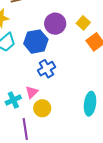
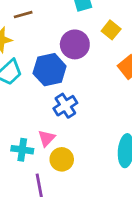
yellow square: (83, 23) -> (111, 30), moved
cyan cross: (13, 100) -> (22, 150), turned 35

